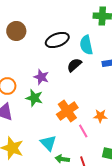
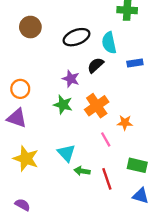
purple star: (41, 77) -> (71, 79), moved
green star: (34, 98) -> (63, 105), moved
orange cross: (67, 111) -> (97, 106), moved

